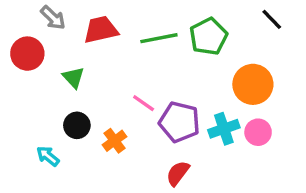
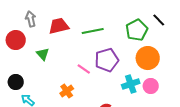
gray arrow: (53, 18) -> (31, 19), turned -147
green pentagon: (208, 36) -> (137, 30), moved
purple pentagon: (179, 122) -> (107, 60), moved, turned -30
black circle: (77, 125) -> (16, 82), moved

